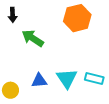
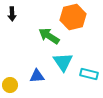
green arrow: (33, 38) -> (49, 36), moved
cyan triangle: (67, 79) -> (63, 62), moved

